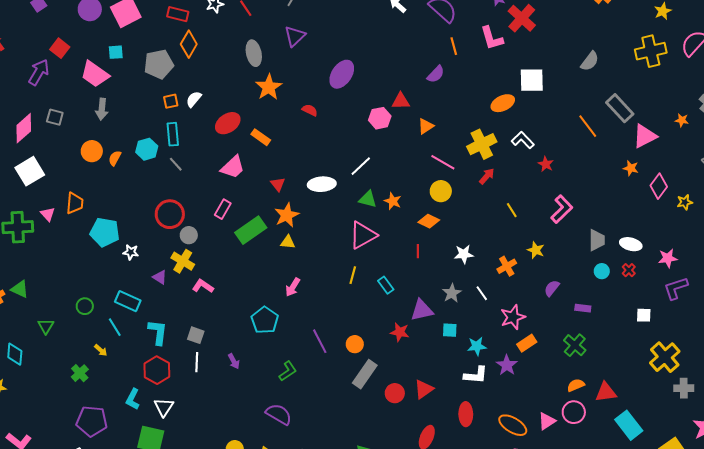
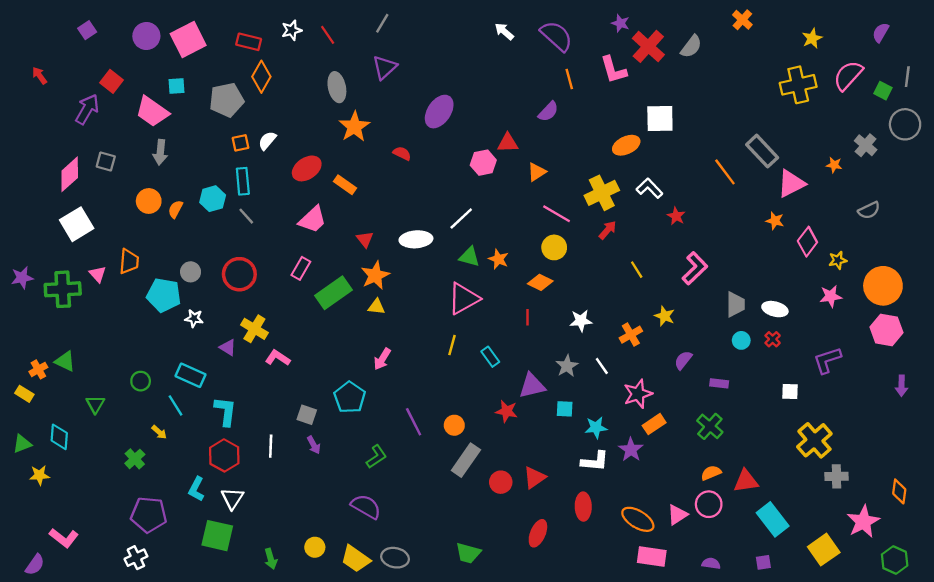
gray semicircle: (590, 61) -> (691, 46), moved
gray circle: (189, 235) -> (191, 272), moved
pink star: (668, 258) -> (831, 296), moved
gray square: (196, 335) -> (307, 415), moved

